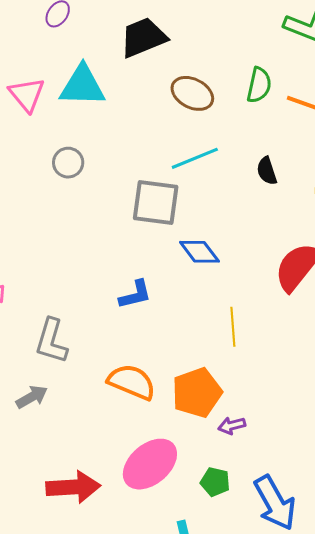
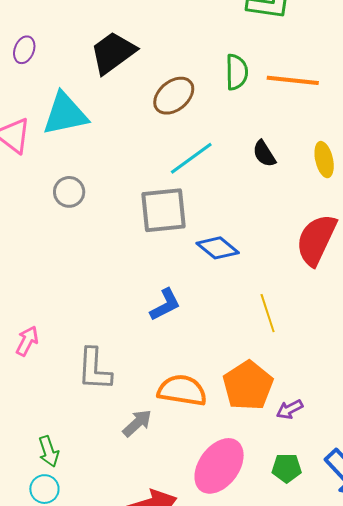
brown ellipse: (192, 93) -> (174, 96), turned -54
gray arrow: (32, 397) -> (137, 423), moved

